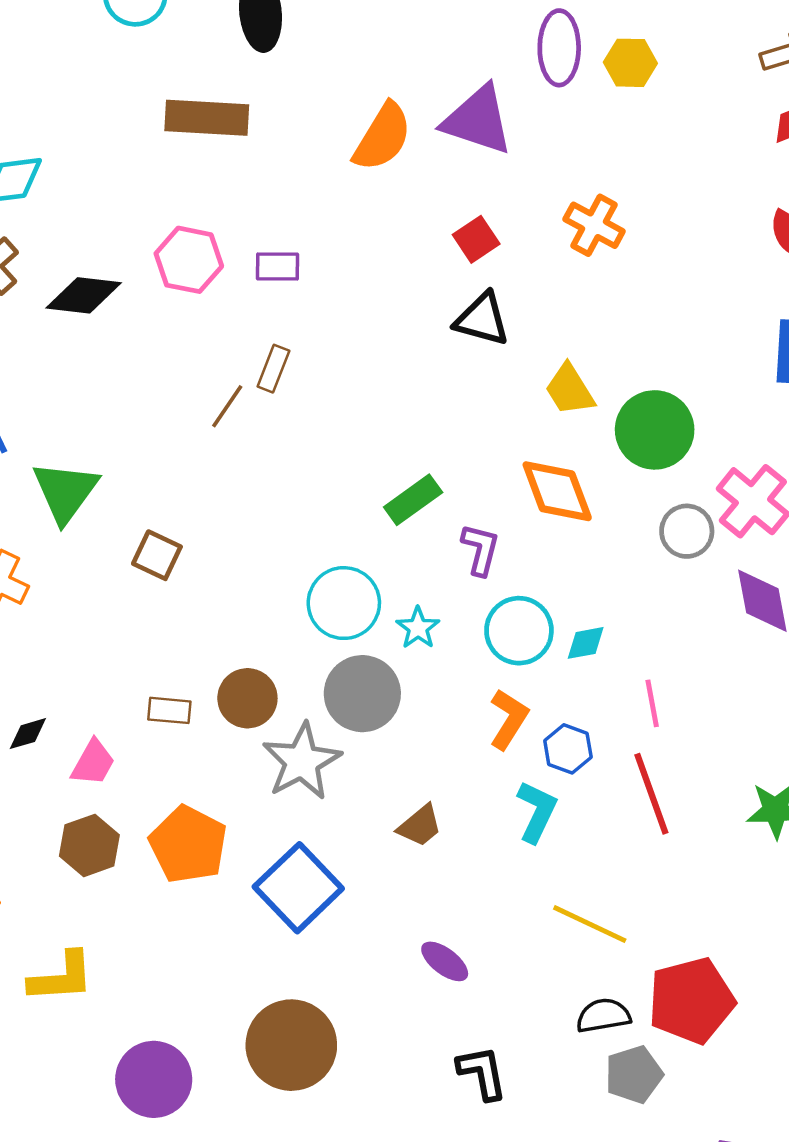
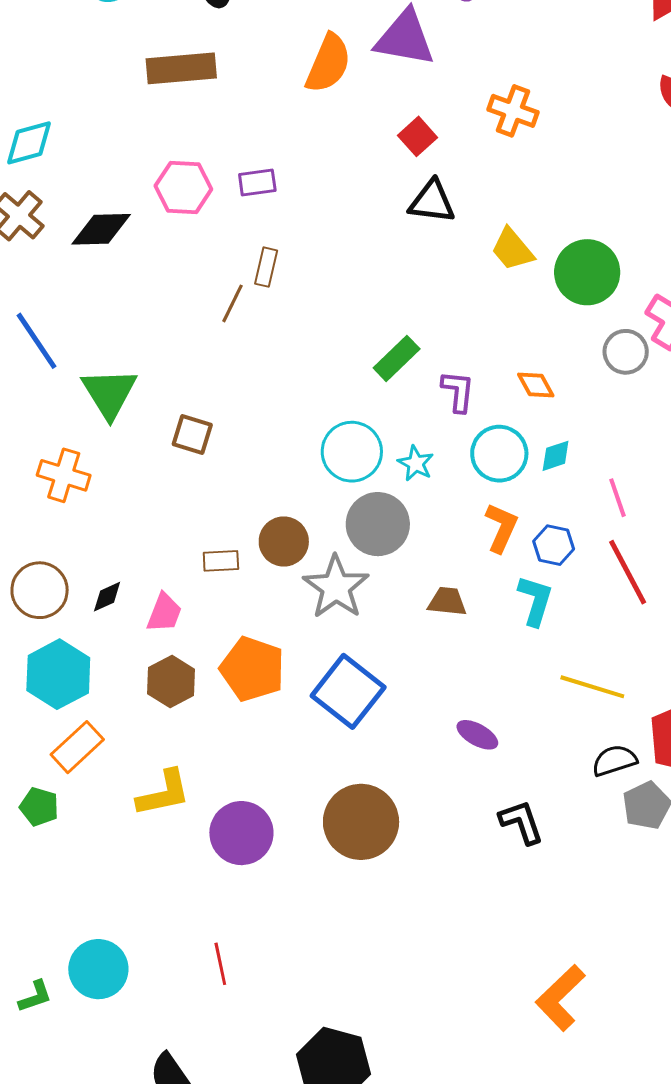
orange diamond: (557, 491) -> (536, 385), moved, size x0.6
brown trapezoid: (420, 826) -> (447, 602), moved, turned -126
purple circle: (154, 1079) -> (241, 833), moved

